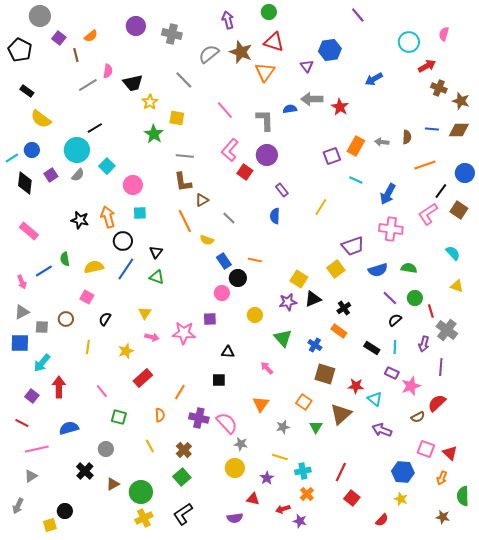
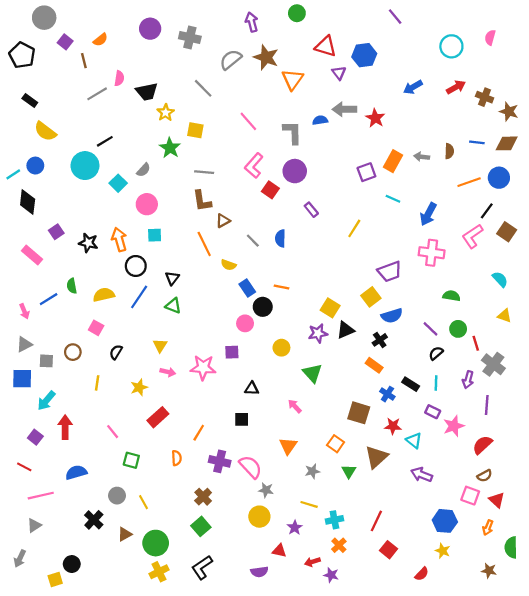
red triangle: (274, 42) -> (326, 46), moved
red arrow: (427, 66) -> (456, 87), moved
blue circle: (465, 173) -> (499, 178), moved
purple square: (51, 175) -> (56, 232), moved
gray semicircle: (78, 175) -> (143, 170), moved
blue semicircle: (275, 216) -> (280, 238), moved
blue semicircle: (378, 270) -> (392, 316), moved
blue cross: (315, 345) -> (387, 394), moved
brown semicircle: (418, 417) -> (485, 476), moved
yellow line: (150, 446) -> (143, 502), moved

